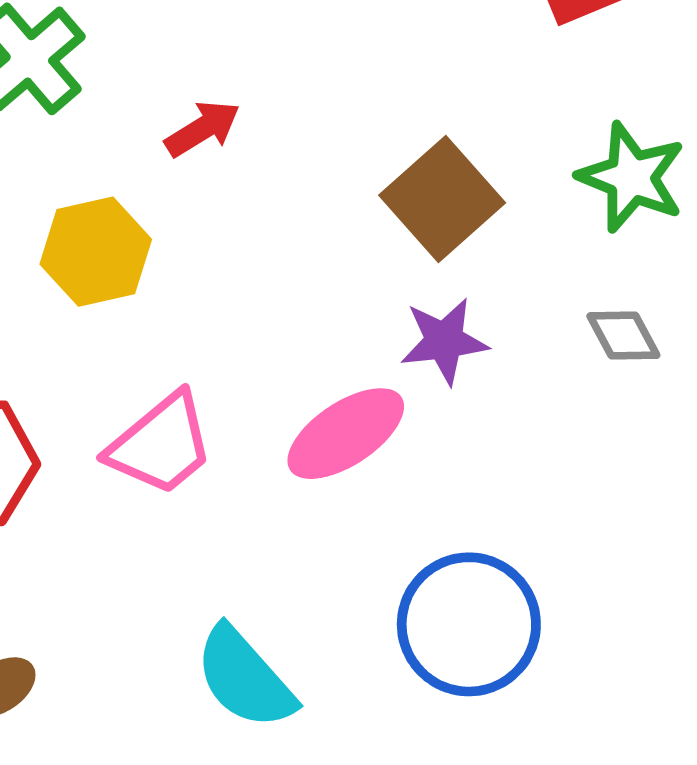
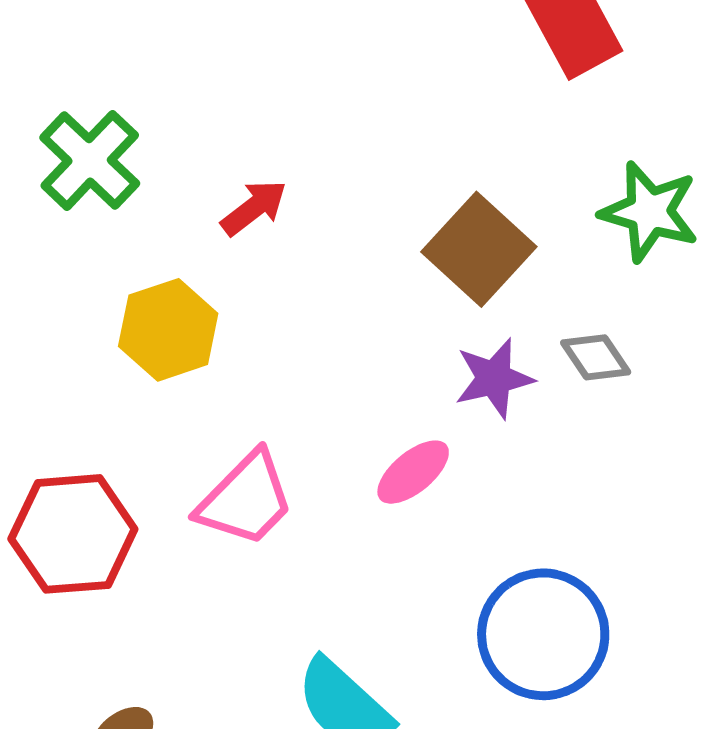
gray diamond: (623, 336) -> (596, 357), moved
pink ellipse: (346, 434) -> (413, 472), size x0.7

